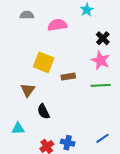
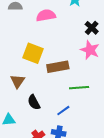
brown rectangle: (68, 77) -> (58, 67), size x1.5
green line: (101, 85) -> (79, 88), moved
blue line: (102, 138) -> (63, 111), moved

